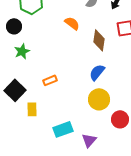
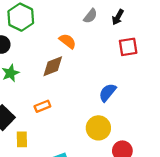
brown diamond: (99, 40) -> (53, 66), moved, turned 60
blue semicircle: (97, 72) -> (108, 93), moved

